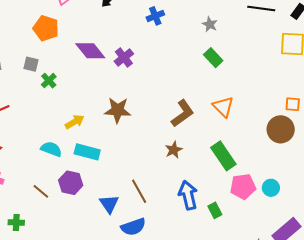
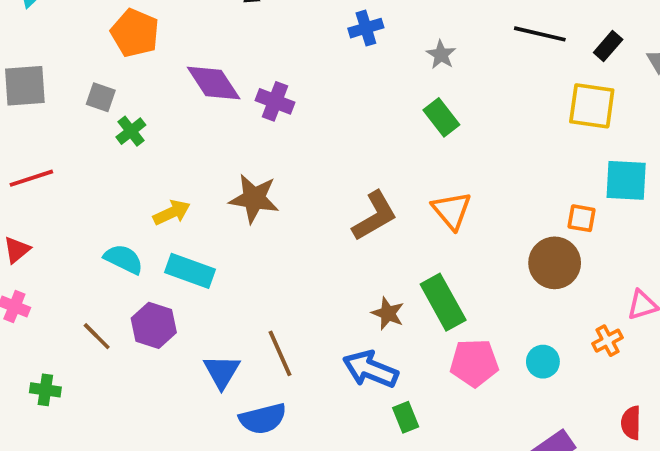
blue cross: (155, 16) -> (366, 28), moved
purple cross: (124, 58) -> (275, 101), turned -36
brown star: (174, 150) -> (388, 313), moved, turned -30
cyan circle: (271, 188) -> (543, 362), moved
blue arrow: (188, 195) -> (370, 369), turned -60
green rectangle: (215, 210) -> (406, 417), moved

